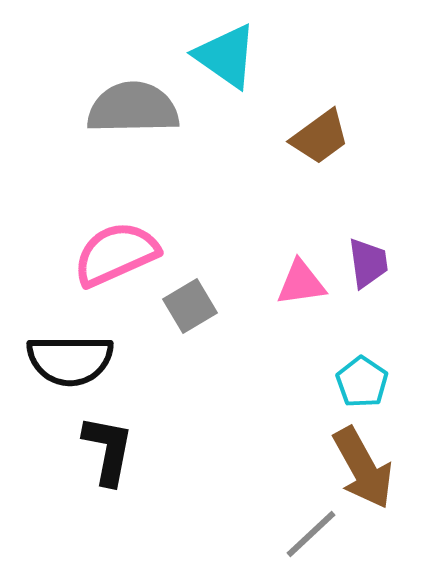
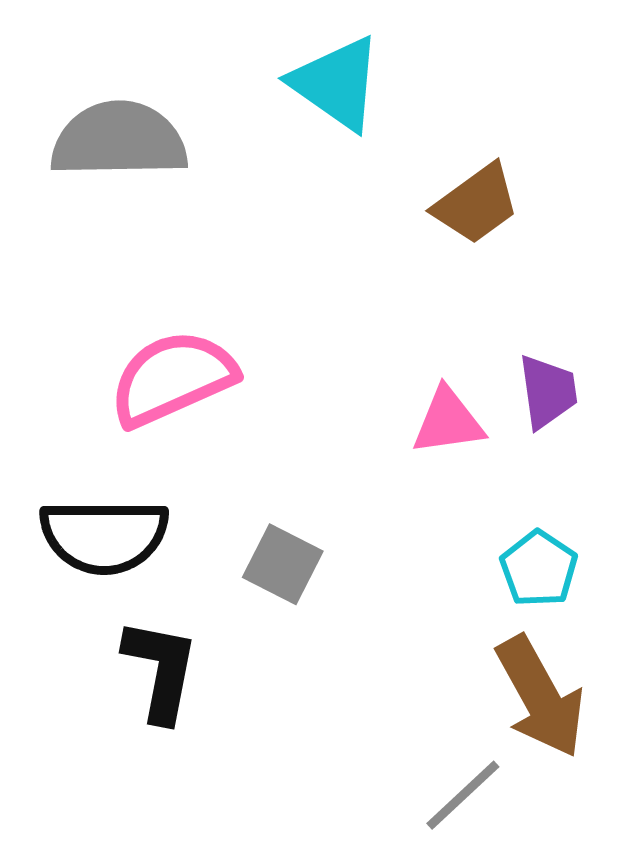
gray semicircle: (133, 108) -> (119, 140), moved
gray square: (190, 306) -> (283, 564), moved, turned -32

